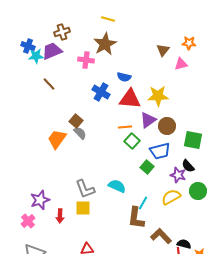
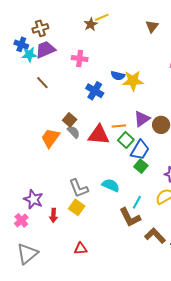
yellow line: (108, 19) -> (102, 17), turned -40
brown cross: (62, 32) -> (40, 28), moved
brown star: (105, 44) -> (91, 24), moved, size x0.6
brown triangle: (163, 50) -> (152, 26), moved
yellow star: (158, 96) -> (133, 81), moved
red triangle: (130, 99) -> (99, 135), moved
blue trapezoid: (160, 151) -> (140, 150), moved, turned -45
purple star: (40, 200) -> (33, 199), turned -30
yellow square: (83, 208) -> (77, 207), turned 35
brown L-shape: (136, 218) -> (130, 217), turned -35

